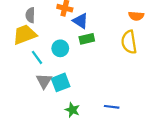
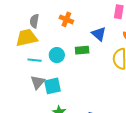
blue triangle: (80, 21) -> (99, 34), moved
cyan line: (37, 57) -> (35, 60), turned -56

